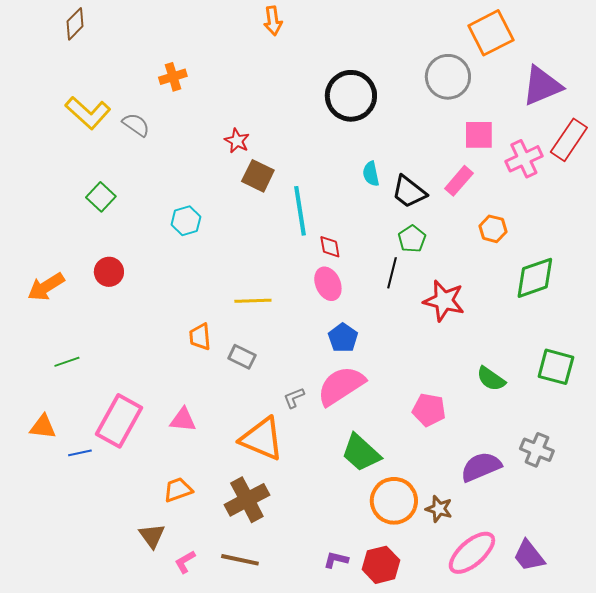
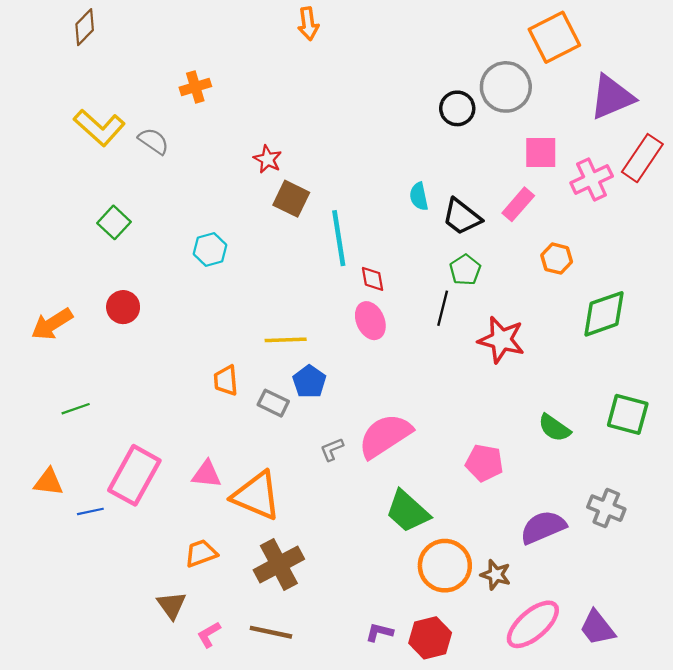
black circle: (351, 96) -> (457, 108), moved, size x0.6
blue pentagon: (343, 338) -> (309, 382), moved
orange triangle: (262, 439) -> (256, 496), moved

